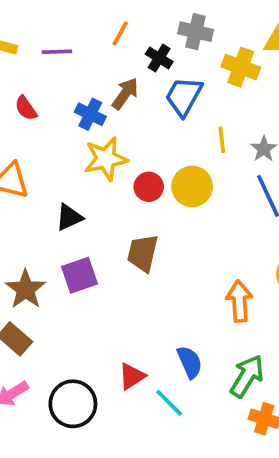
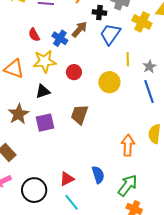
black cross: (159, 58) -> (99, 13), turned -32
red semicircle: (26, 108) -> (34, 35), moved
yellow star: (106, 159) -> (45, 61), moved
red circle: (149, 187) -> (74, 72), moved
brown star: (26, 289) -> (18, 114), moved
cyan line: (169, 403) -> (71, 202), moved

